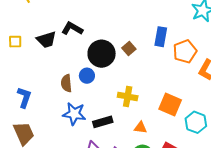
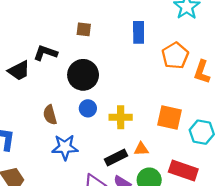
blue rectangle: (161, 37) -> (139, 32), moved
brown square: (129, 48) -> (84, 29), moved, turned -32
blue circle: (87, 76) -> (88, 108), moved
black rectangle: (103, 122) -> (116, 157), moved

